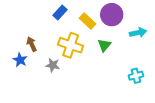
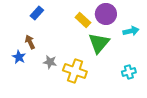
blue rectangle: (60, 13) -> (37, 13), moved
yellow cross: (71, 45) -> (75, 71), moved
green triangle: (104, 45) -> (99, 43), size x1.6

